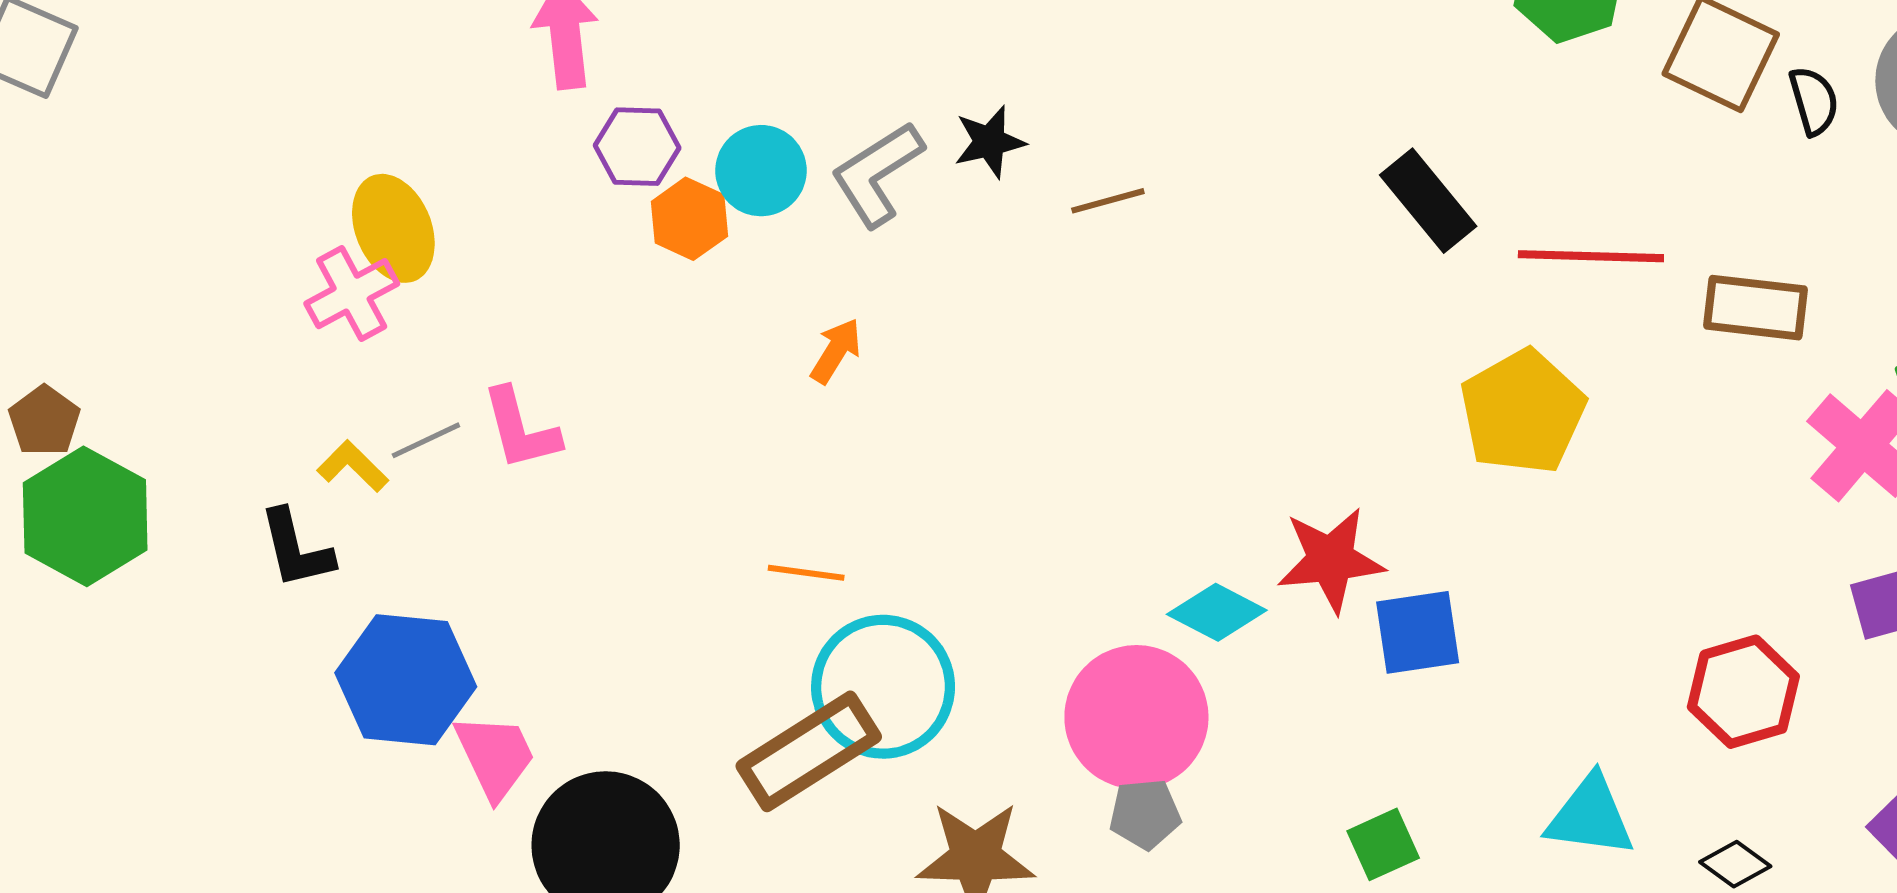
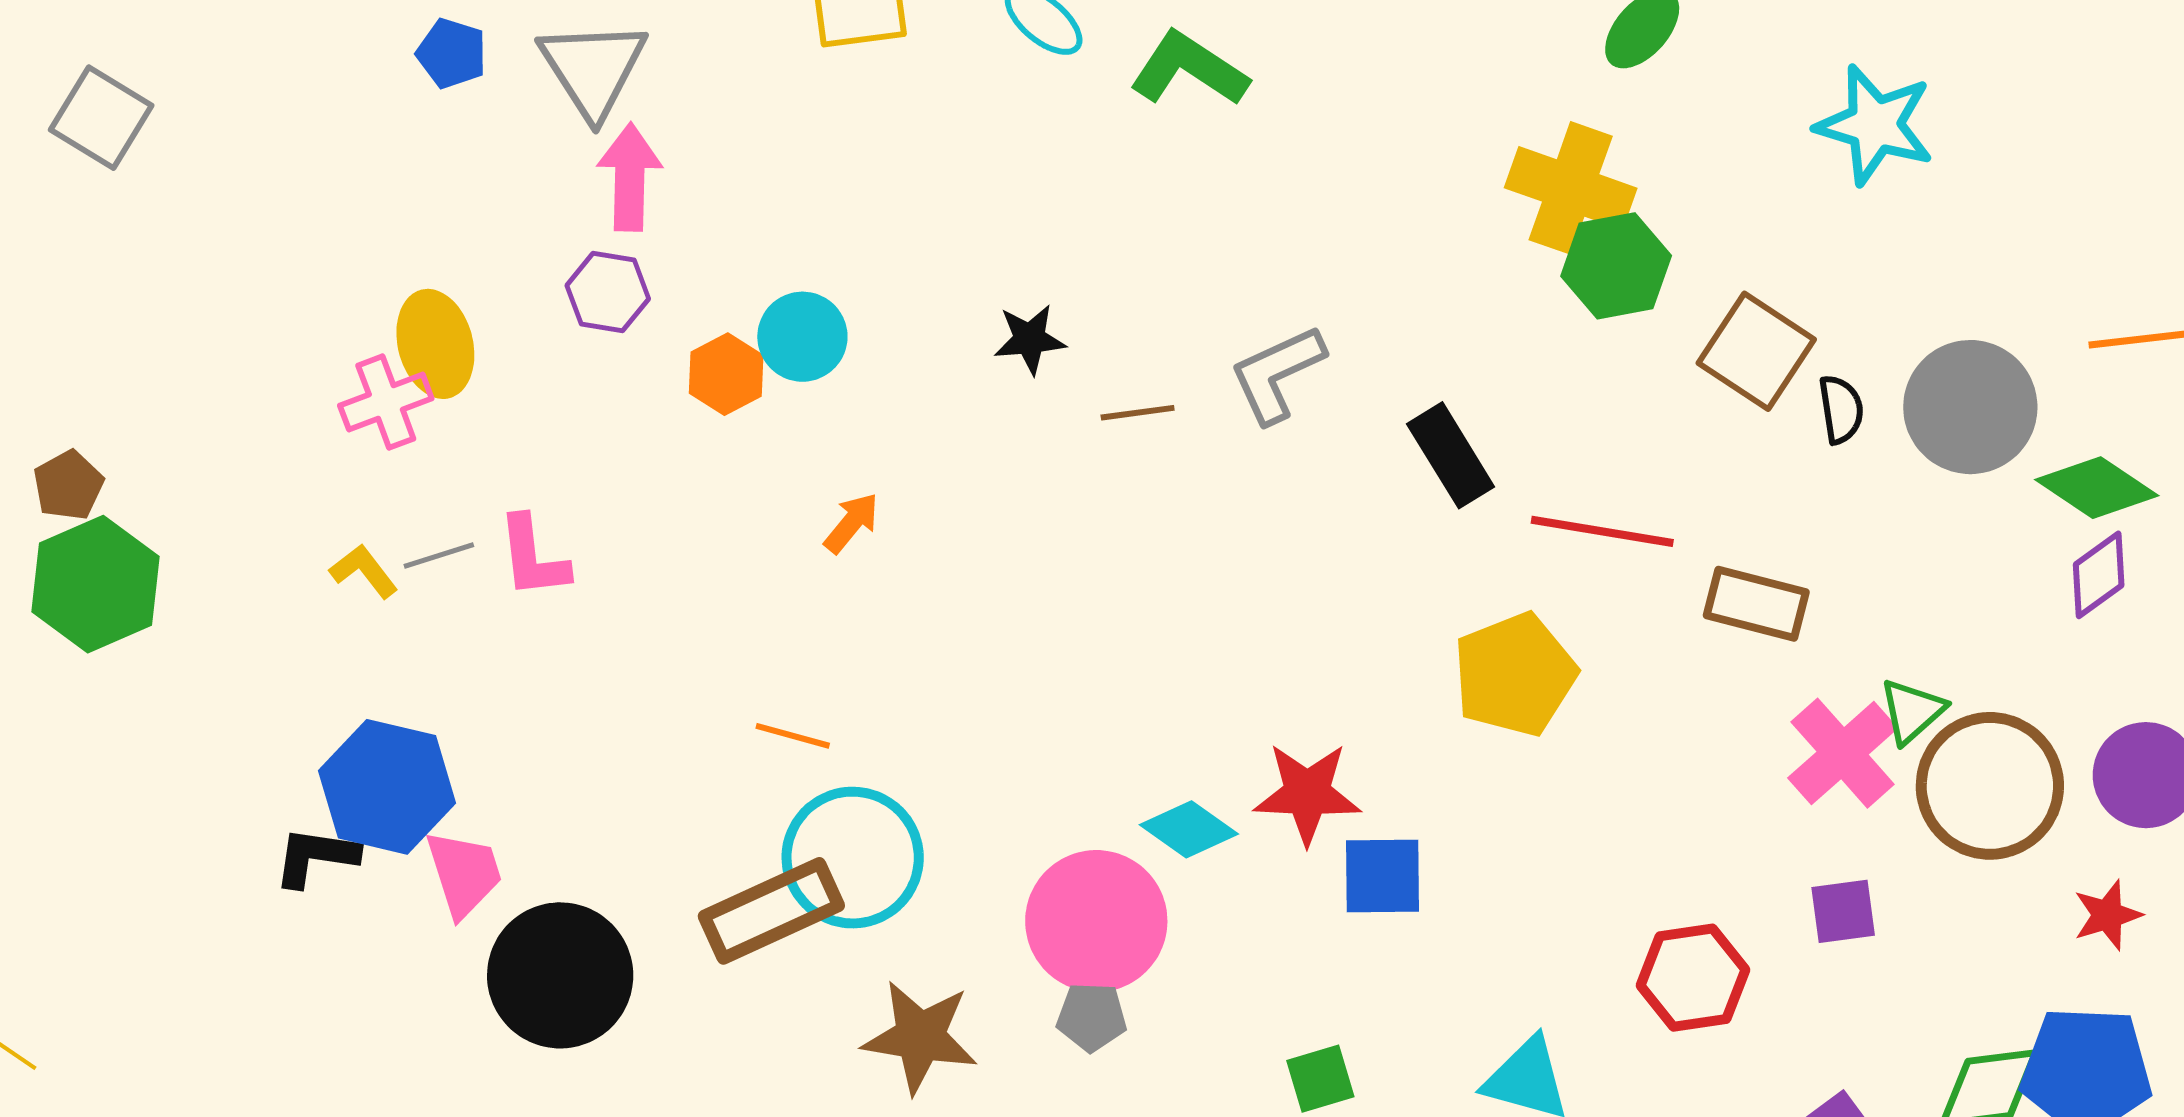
purple hexagon: (637, 147) -> (608, 292), moved
gray L-shape: (877, 174) -> (1277, 374), moved
black L-shape: (296, 549) -> (316, 857), moved, turned 104

